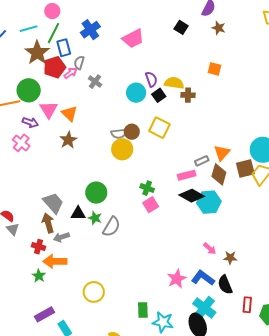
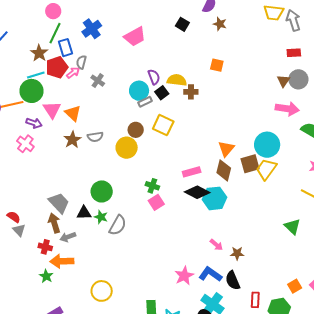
cyan line: (29, 29) -> (36, 75), moved
brown star: (37, 53) -> (39, 53), size x0.7
gray semicircle: (119, 134) -> (95, 137), moved
gray rectangle: (202, 161) -> (145, 102), moved

